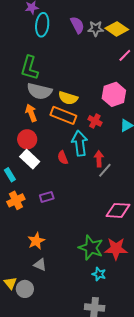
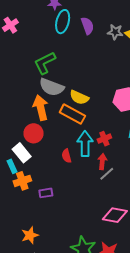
purple semicircle: (77, 25) -> (87, 26), moved
green L-shape: (30, 68) -> (45, 63), turned 40
orange arrow: (31, 113) -> (41, 108), size x1.4
red cross: (95, 121) -> (104, 139), moved, turned 32
white rectangle: (30, 159) -> (22, 153), moved
orange cross: (16, 200) -> (22, 181), moved

